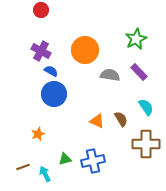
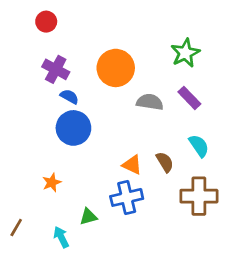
red circle: (41, 10) -> (46, 22), moved
blue cross: (93, 161) -> (127, 197), moved
brown line: (23, 167) -> (16, 227), moved, turned -40

